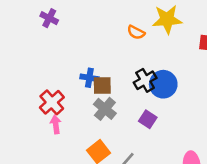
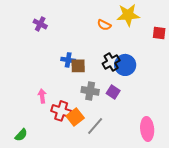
purple cross: (49, 18) -> (40, 24), moved
red cross: (52, 102) -> (61, 111), moved, turned -30
gray cross: (105, 109) -> (90, 91), moved, turned -30

